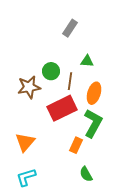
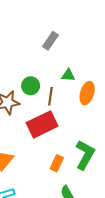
orange ellipse: (94, 93) -> (87, 93), moved
green L-shape: (93, 123) -> (85, 155), moved

